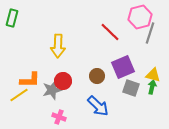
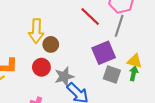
gray line: (150, 33) -> (119, 26), moved
brown circle: (97, 76) -> (51, 44), moved
gray star: (52, 90) -> (64, 77), moved

